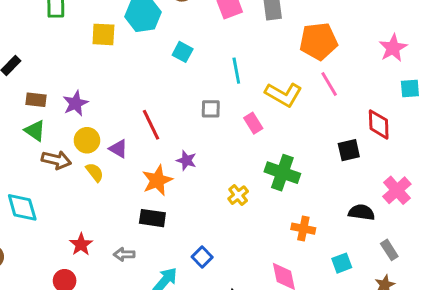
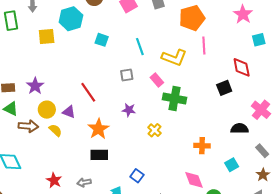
pink line: (329, 84) -> (204, 46), turned 36
purple star: (186, 160) -> (129, 110), moved
green cross: (282, 173) -> (175, 99), moved

